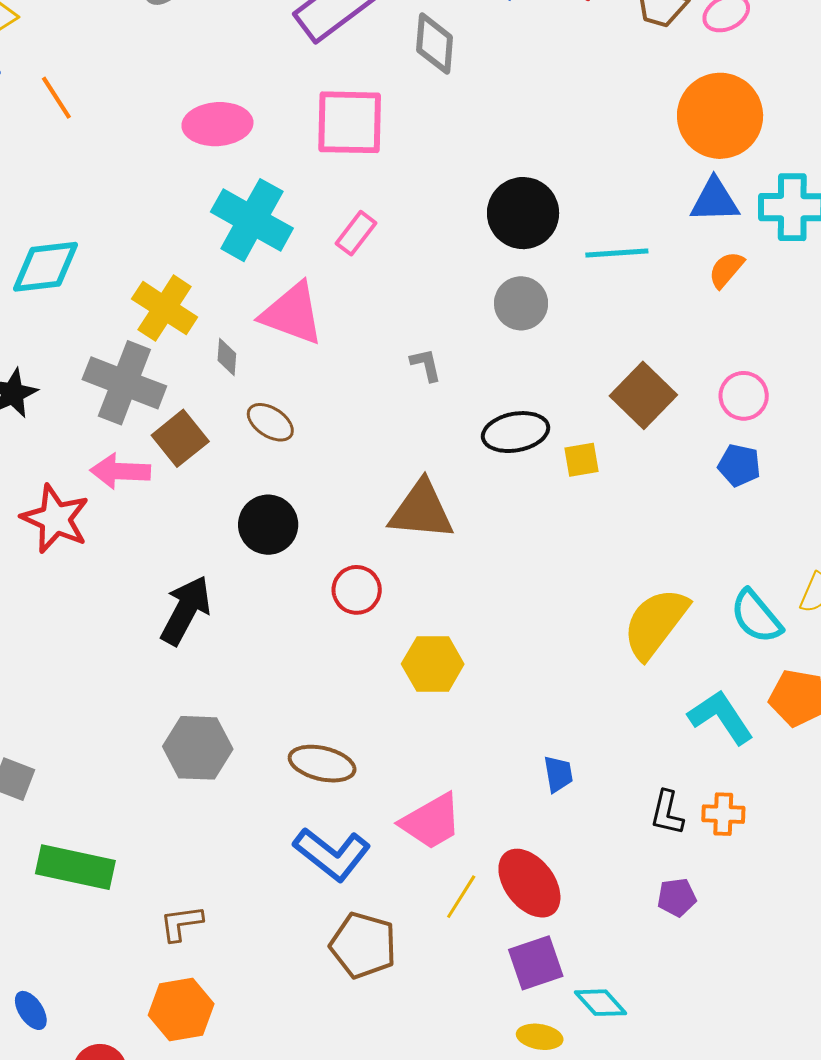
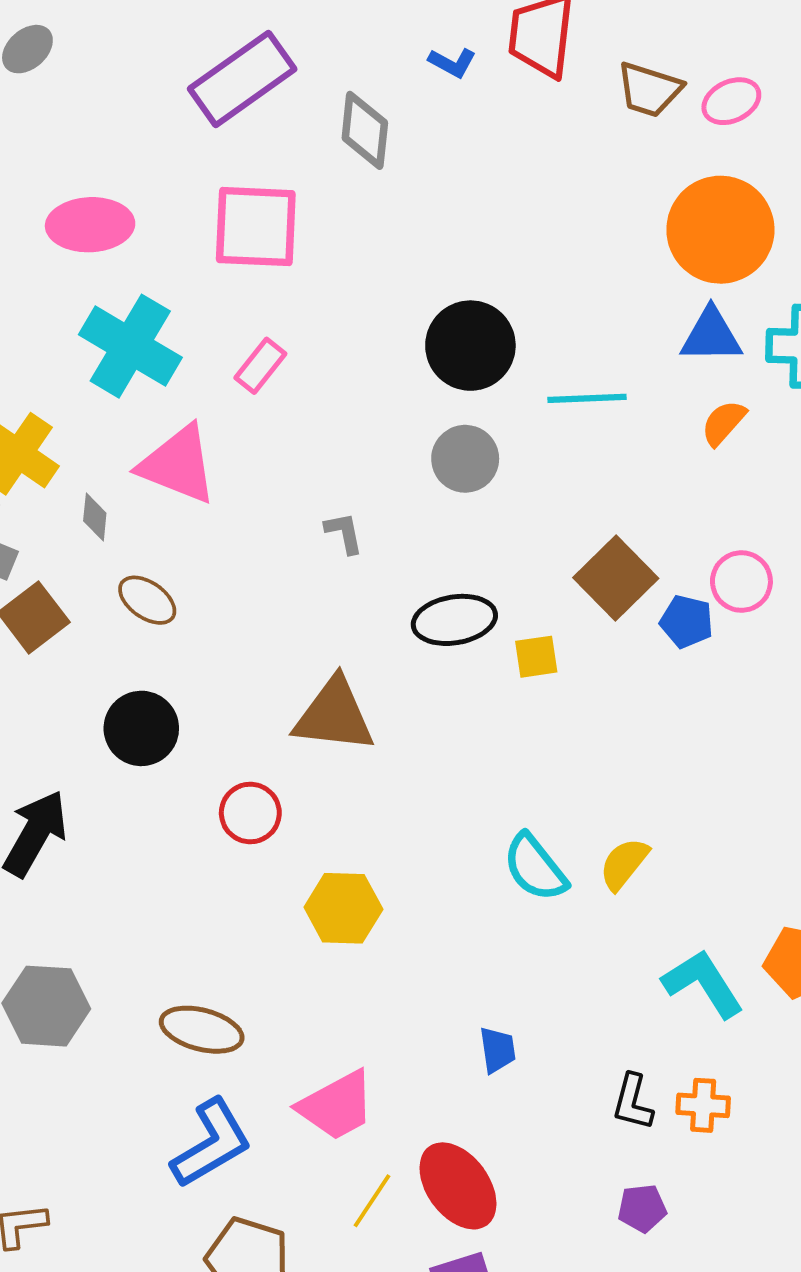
blue pentagon: (739, 465) -> (687, 621), moved
cyan semicircle: (756, 616) -> (535, 868), moved
yellow semicircle: (655, 623) -> (624, 864), size x0.6
blue L-shape: (332, 854) -> (211, 1144), turned -70

